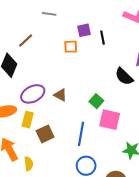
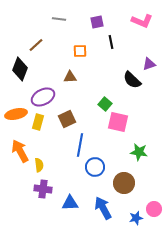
purple square: (84, 30) -> (97, 22), moved
brown triangle: (60, 95) -> (70, 77), moved, turned -32
brown square: (45, 134) -> (67, 119), moved
blue line: (81, 134) -> (80, 145), moved

